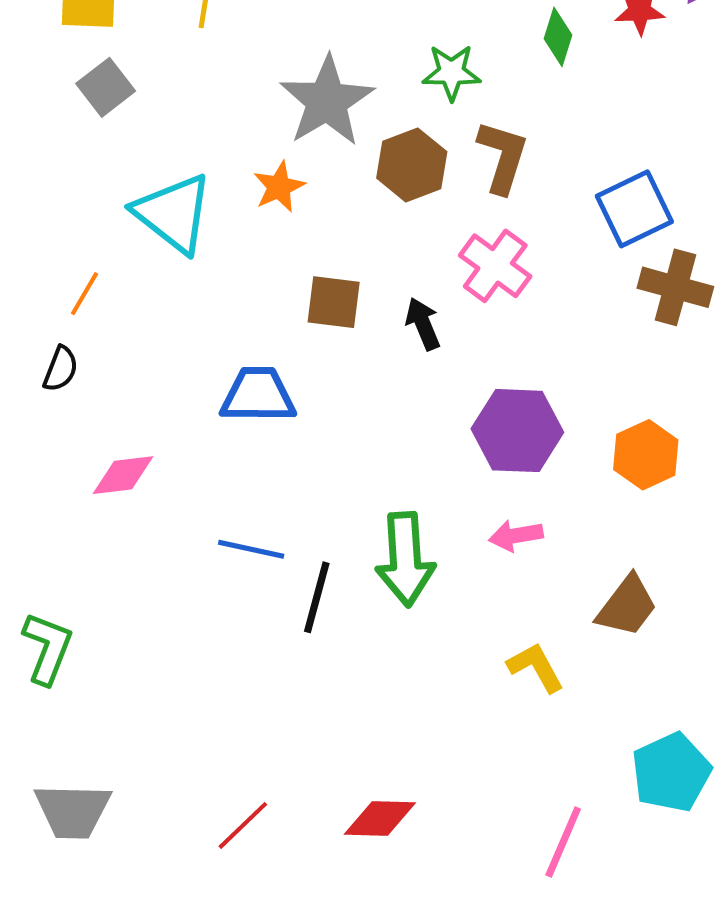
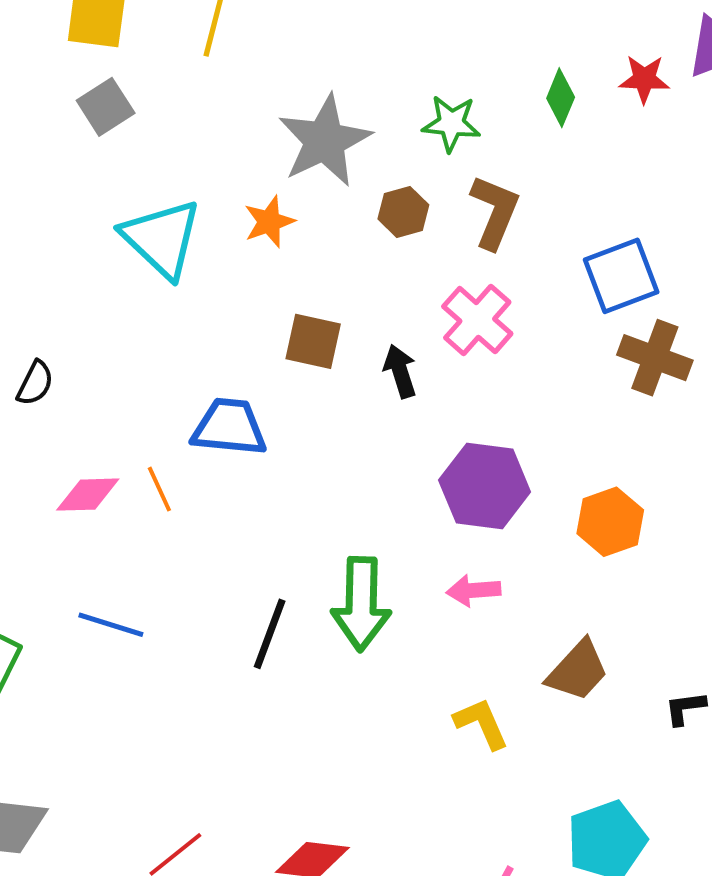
brown hexagon: (412, 165) -> (403, 212), size x0.7
orange line: (84, 294) -> (159, 489), moved, turned -60
blue line: (251, 549) -> (111, 625), moved

